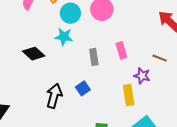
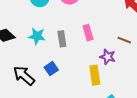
cyan star: (64, 37) -> (37, 36), moved
black arrow: (54, 96) -> (24, 76), turned -65

